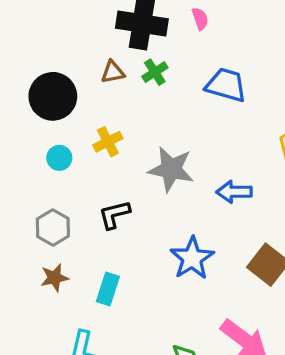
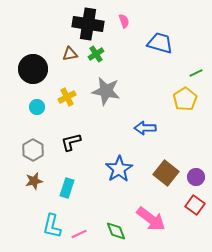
blue trapezoid: (226, 85) -> (160, 43), moved
gray star: (171, 169) -> (106, 91), moved

